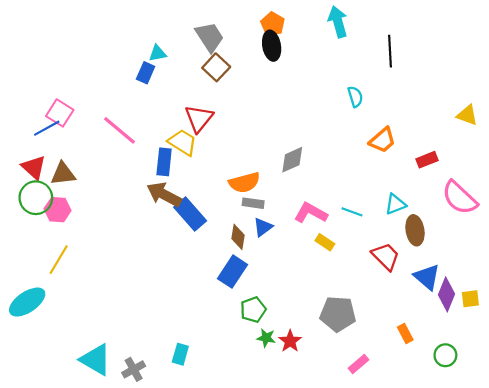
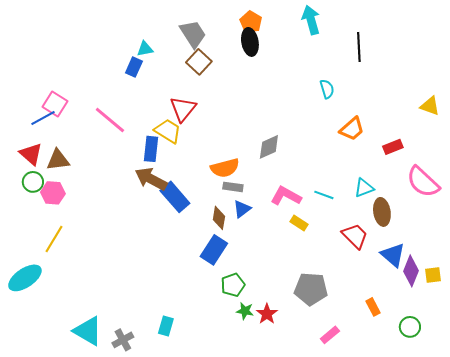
green circle: (36, 198) -> (33, 182), size x0.7

